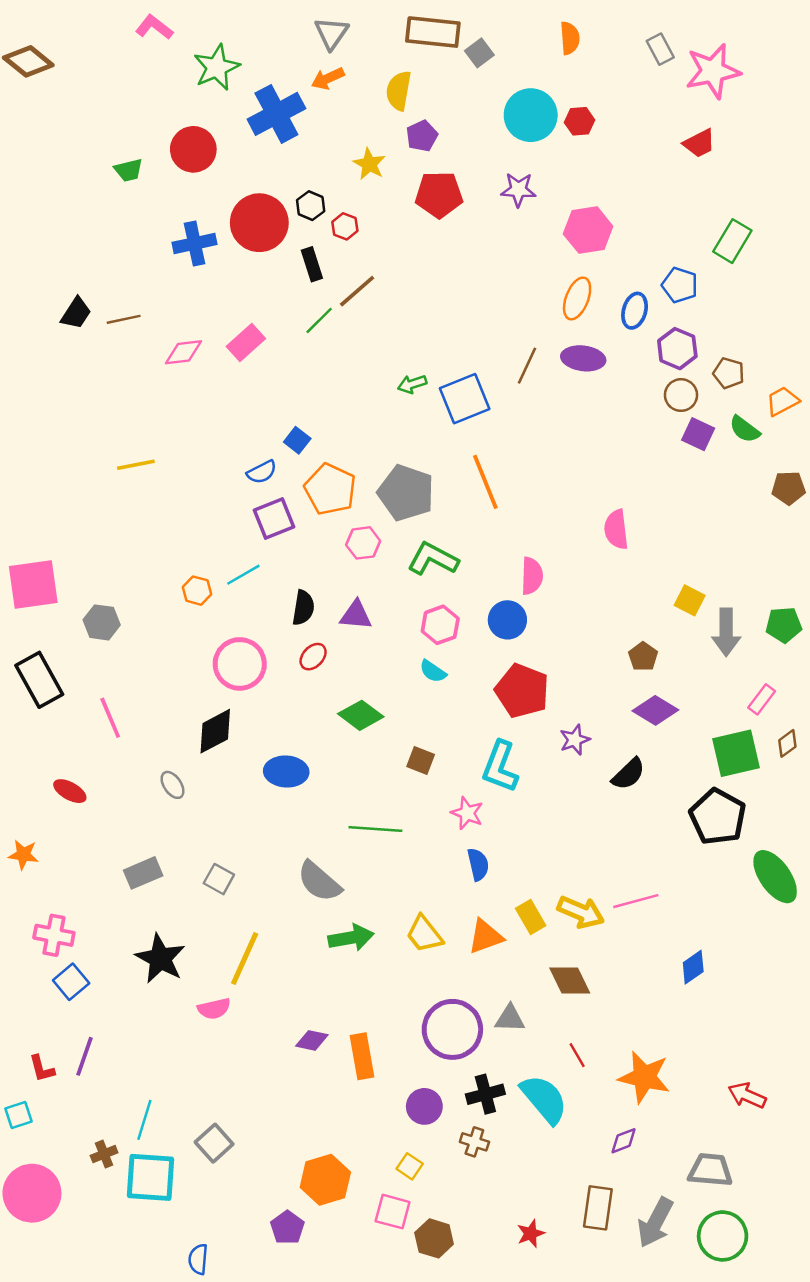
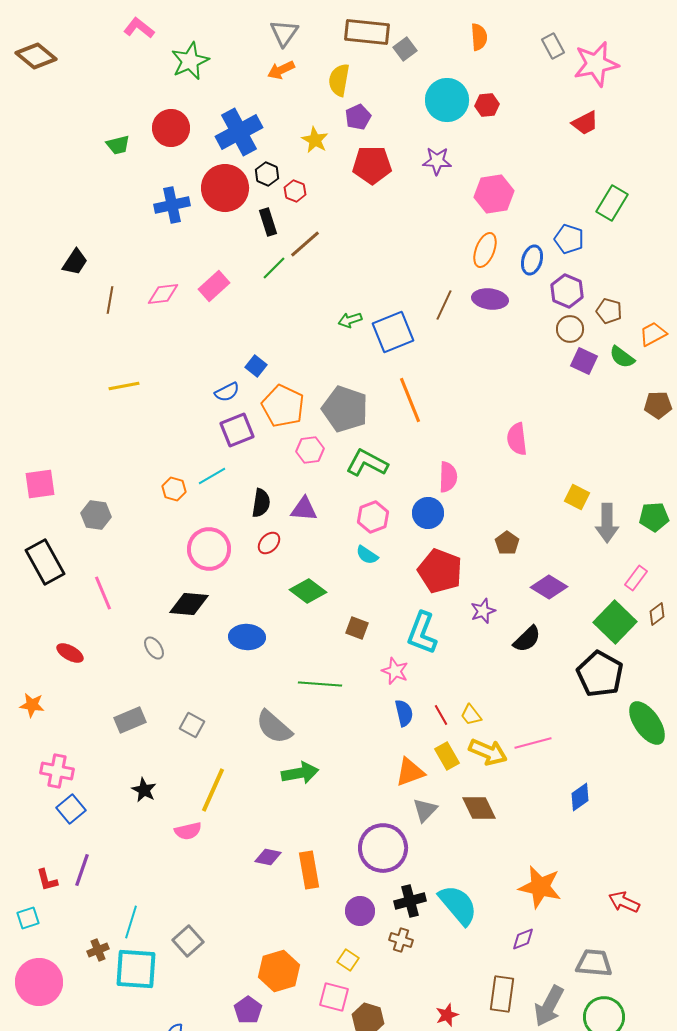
blue cross: (276, 114) -> (239, 132), moved
brown line: (124, 319) -> (110, 300), moved, turned -68
pink square: (33, 584) -> (40, 484), size x0.7
brown pentagon: (643, 657) -> (507, 543), moved
black diamond: (215, 731) -> (189, 604), turned 33
green square: (736, 753) -> (615, 622), turned -33
yellow trapezoid: (424, 934) -> (471, 715), moved, size x0.7
black star: (160, 959) -> (144, 790), size x0.6
gray triangle: (510, 1018) -> (425, 810), moved, turned -48
red line: (577, 1055) -> (441, 715), moved

